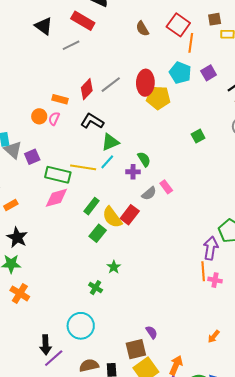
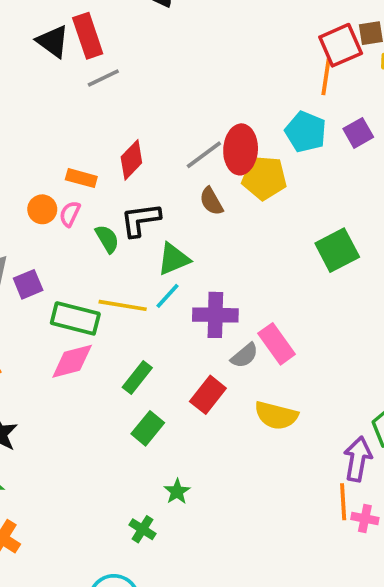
red rectangle: (83, 21) -> (88, 36), moved, turned 40
red square: (178, 25) -> (341, 45), moved, turned 30
brown semicircle: (142, 29) -> (211, 201), moved
gray line: (111, 85) -> (204, 155), moved
black L-shape: (92, 121) -> (140, 220), turned -40
green square: (198, 136) -> (337, 250), size x1.6
green semicircle: (144, 159) -> (107, 239), moved
purple cross: (133, 172) -> (215, 315), size x1.6
pink rectangle: (166, 187) -> (277, 344), size x1.5
yellow semicircle: (112, 217) -> (276, 415), moved, turned -40

